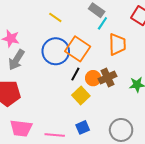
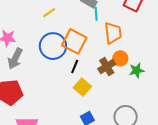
yellow line: (55, 17) -> (49, 13), turned -64
cyan line: (102, 23) -> (96, 14), turned -32
orange circle: (93, 78) -> (120, 58), moved

